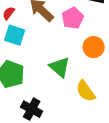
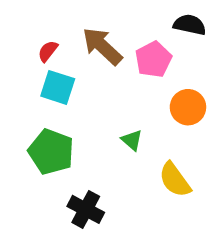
green triangle: (60, 67) -> (132, 140), size x0.6

